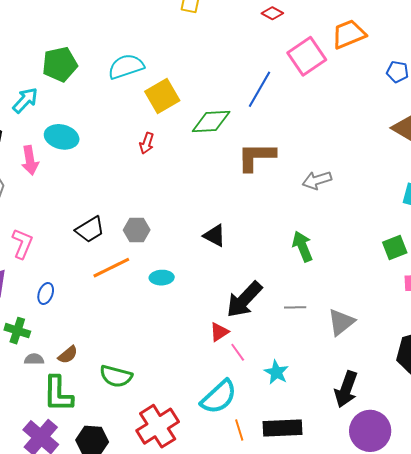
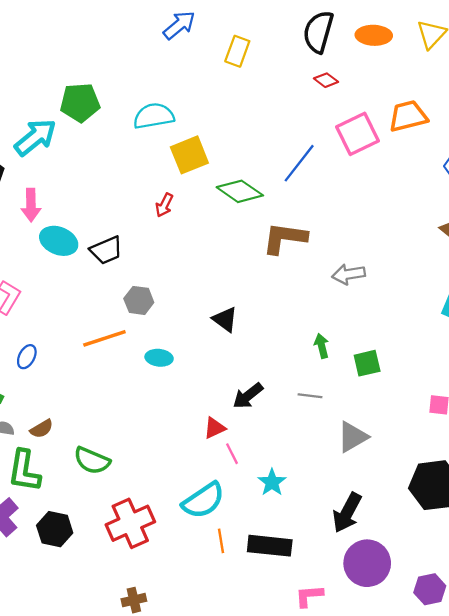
cyan arrow: (25, 100) -> (35, 137), size x1.4
green diamond: (211, 122) -> (240, 191), turned 30
cyan ellipse: (62, 137) -> (59, 241), moved
black trapezoid: (90, 230) -> (106, 250), moved
green arrow: (302, 246) -> (322, 346), size x0.7
green square: (395, 247) -> (367, 363), moved
black arrow: (244, 300) -> (248, 396), size x0.7
gray line: (295, 307) -> (310, 396), moved

